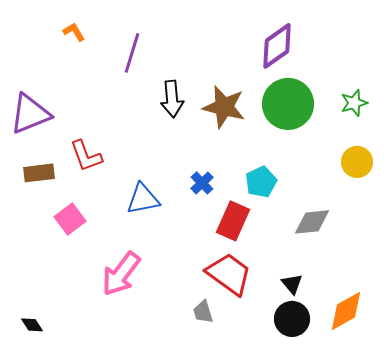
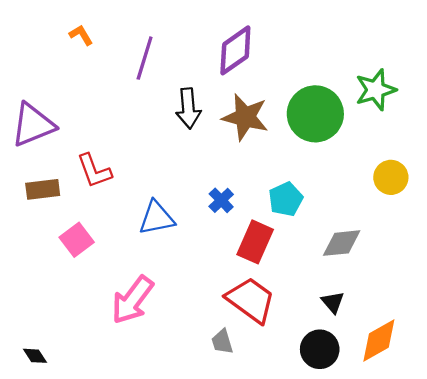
purple diamond: (277, 46) -> (235, 50), moved
green star: (354, 103) -> (376, 90), moved, size x1.4
black triangle: (292, 284) -> (333, 302), moved

